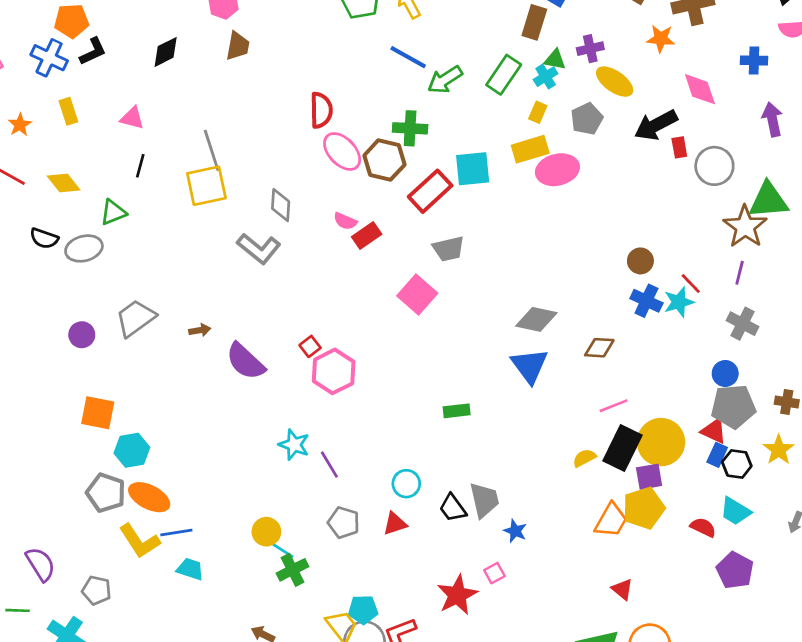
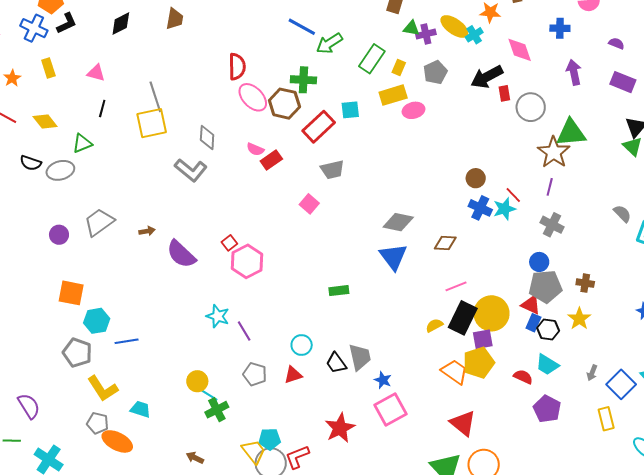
purple cross: (590, 49) -> (426, 34), moved
green rectangle: (504, 75) -> (372, 59), moved
cyan cross: (546, 77) -> (474, 35), moved
yellow ellipse: (615, 82) -> (454, 26), moved
cyan square: (473, 169) -> (350, 110), size x0.7
pink ellipse: (557, 170) -> (414, 110), size x0.7
pink square: (417, 294) -> (309, 204), size x0.7
orange ellipse: (149, 497) -> (117, 441), moved
orange trapezoid: (611, 520) -> (454, 372), turned -84
blue line: (176, 533) -> (127, 341), moved
pink square: (494, 573) -> (390, 410), moved, size x2.0
red triangle: (622, 589) -> (463, 423), size x1.6
gray pentagon: (97, 590) -> (98, 423), moved

